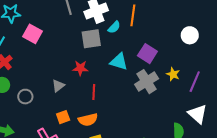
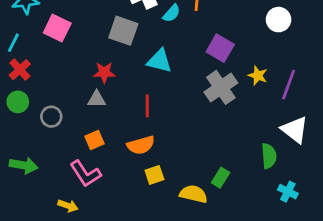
gray square: (91, 39) -> (123, 31), moved, turned 30
cyan triangle: (119, 62) -> (159, 61), moved
red star: (80, 68) -> (104, 73), moved
gray triangle: (58, 86) -> (97, 99), turned 40
orange square: (63, 117) -> (95, 140), moved

